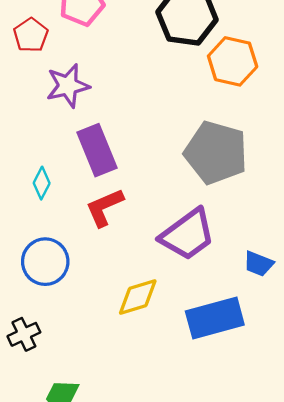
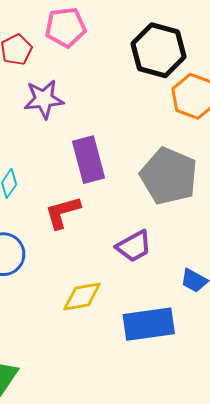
purple rectangle: (97, 150) -> (88, 160), moved
purple trapezoid: (188, 235) -> (134, 246), size x0.7

